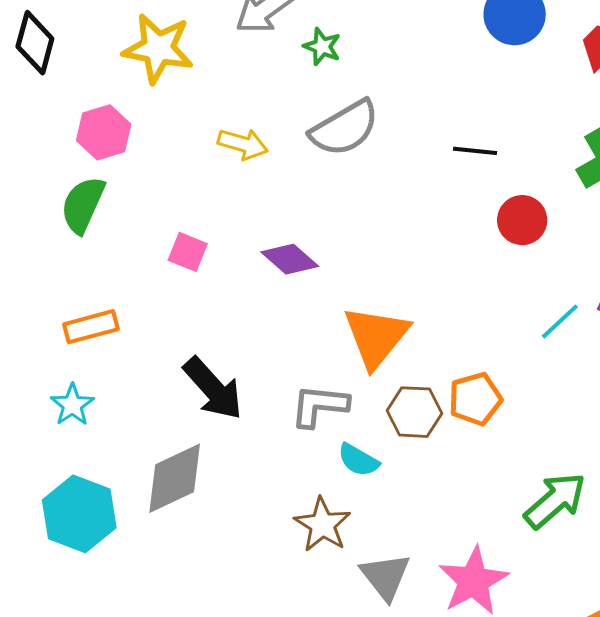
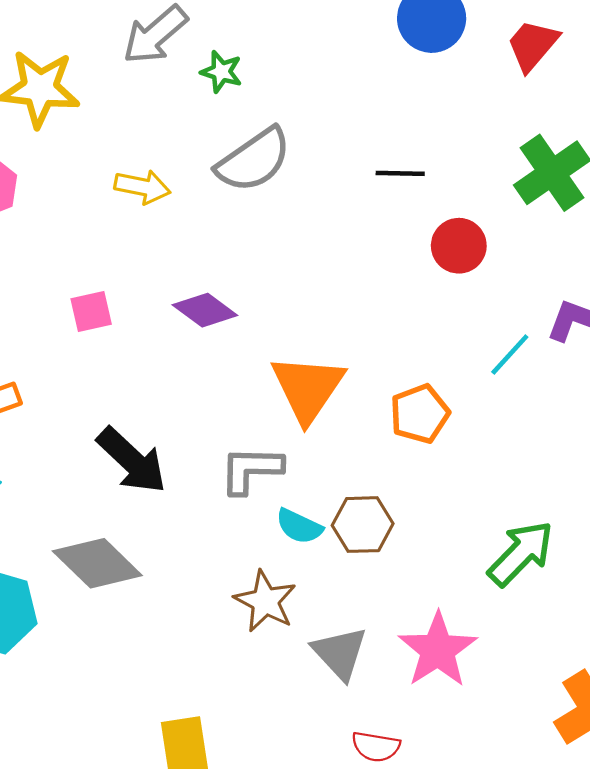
pink square: (188, 252) -> (91, 311), turned -30
orange pentagon: (475, 399) -> (420, 414), moved
brown hexagon: (414, 412) -> (363, 525), moved
gray diamond: (175, 478) -> (97, 563), turned 74

